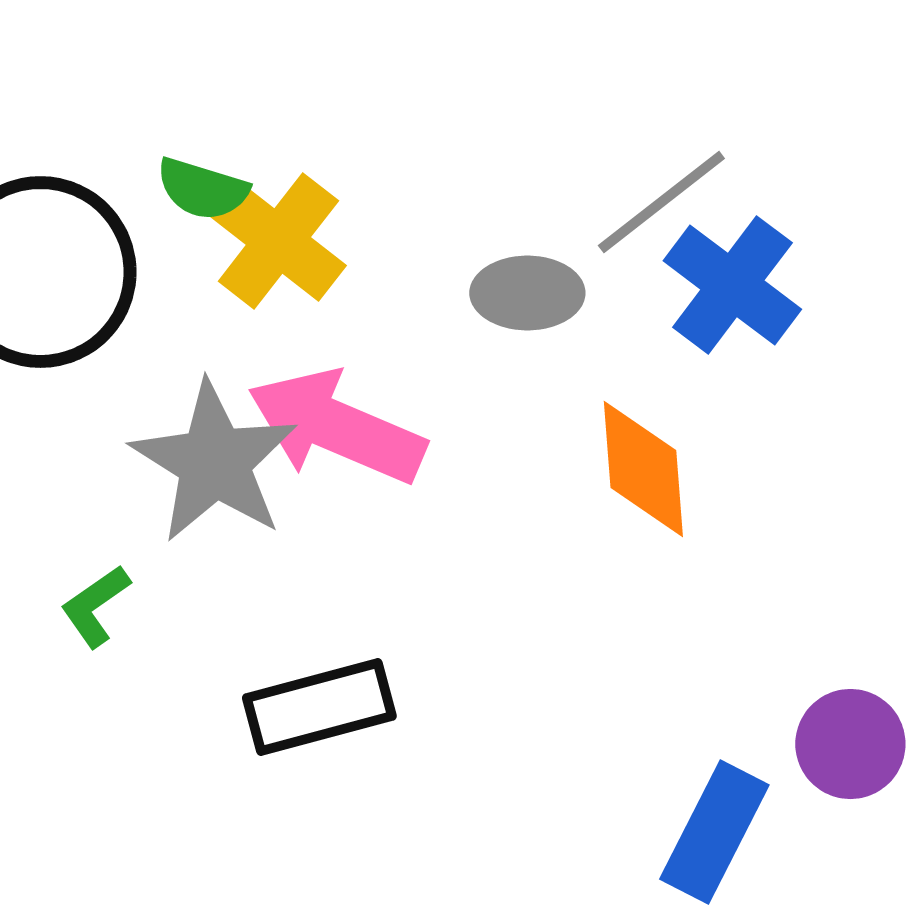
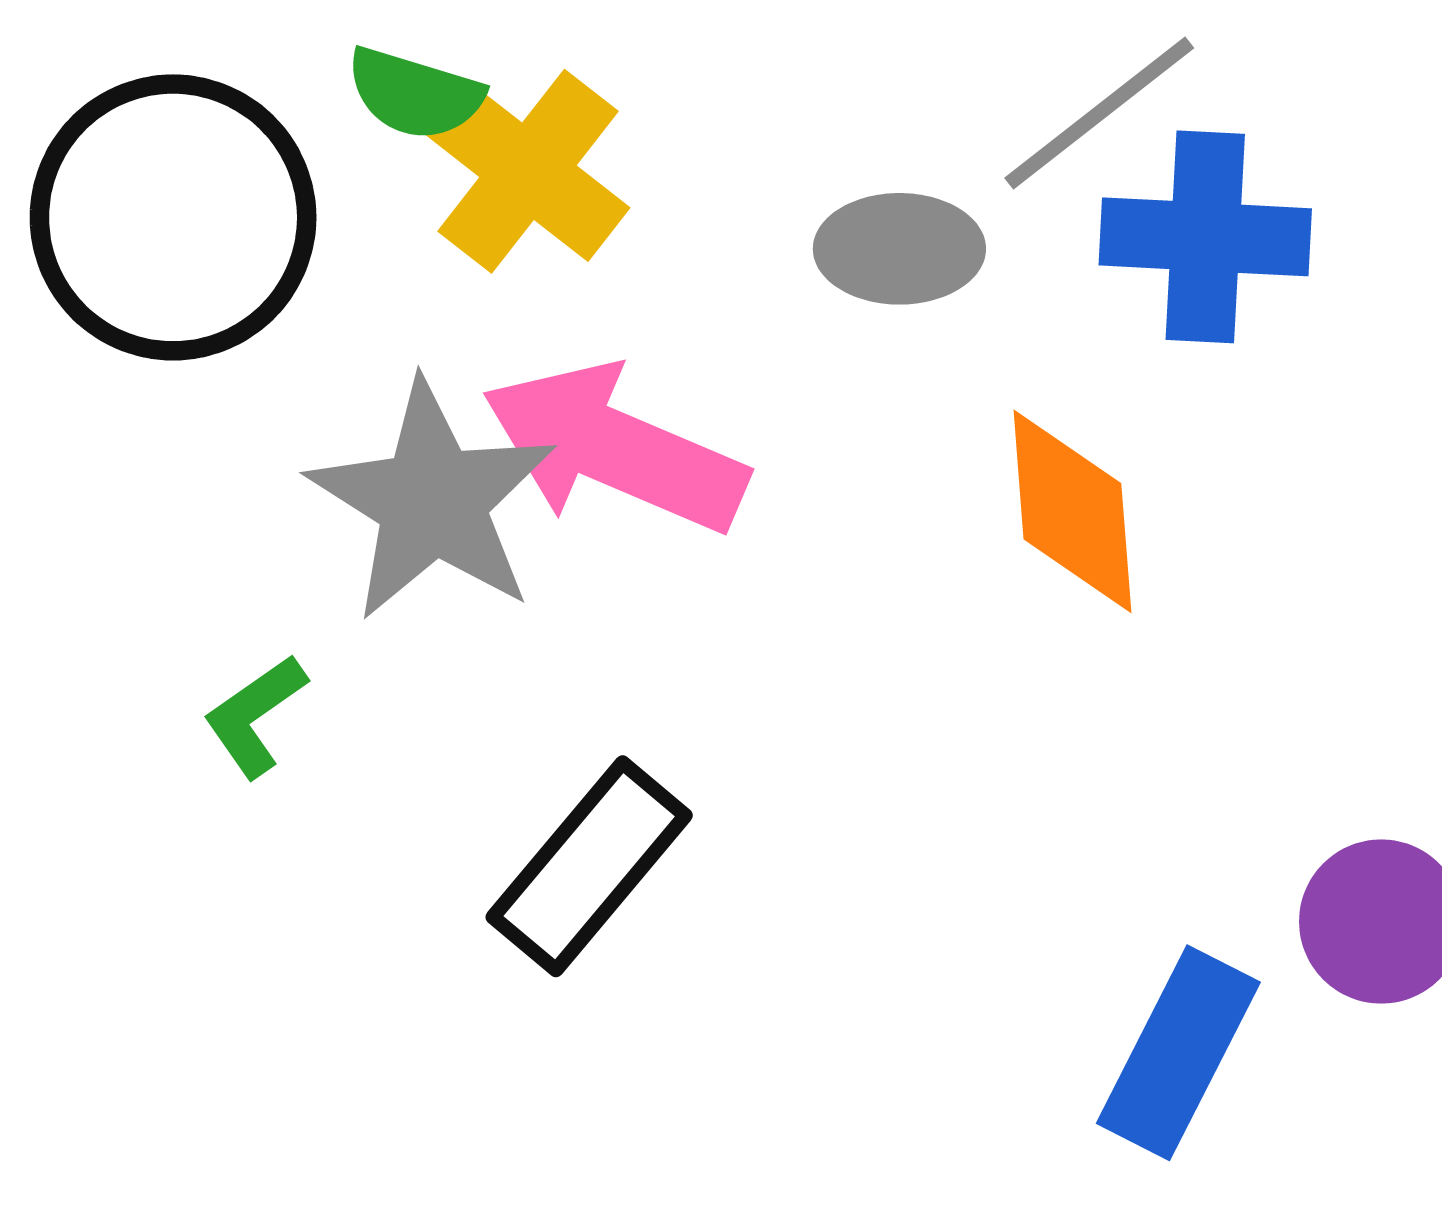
blue cross: (732, 285) -> (1205, 237), turned -34
black rectangle: (319, 707) -> (589, 866), turned -35

